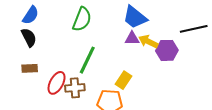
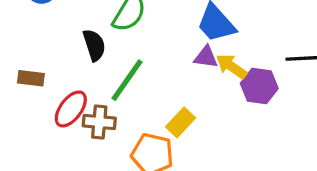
black semicircle: (29, 37) -> (94, 45), moved

